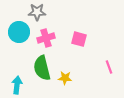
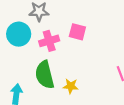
pink square: (79, 39) -> (77, 32), moved

